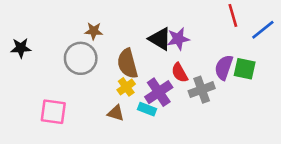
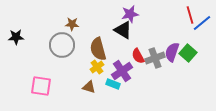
red line: (233, 15) -> (190, 15), moved
purple star: (178, 39) -> (130, 14), moved
green square: (245, 69) -> (188, 53), turned 30
gray cross: (202, 90) -> (155, 58), moved

